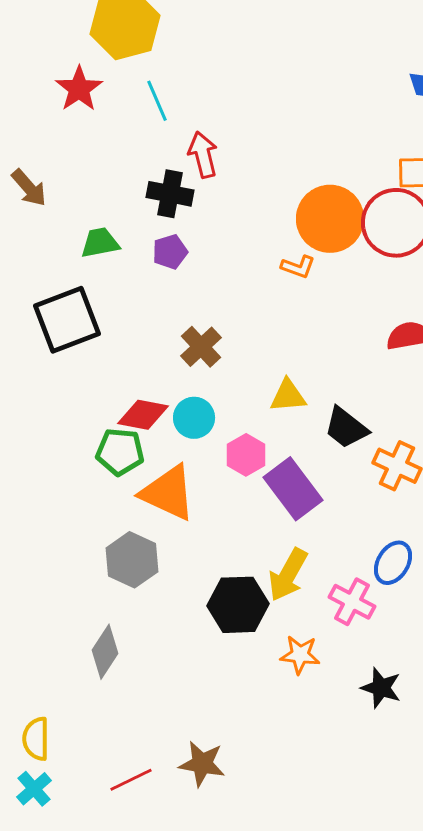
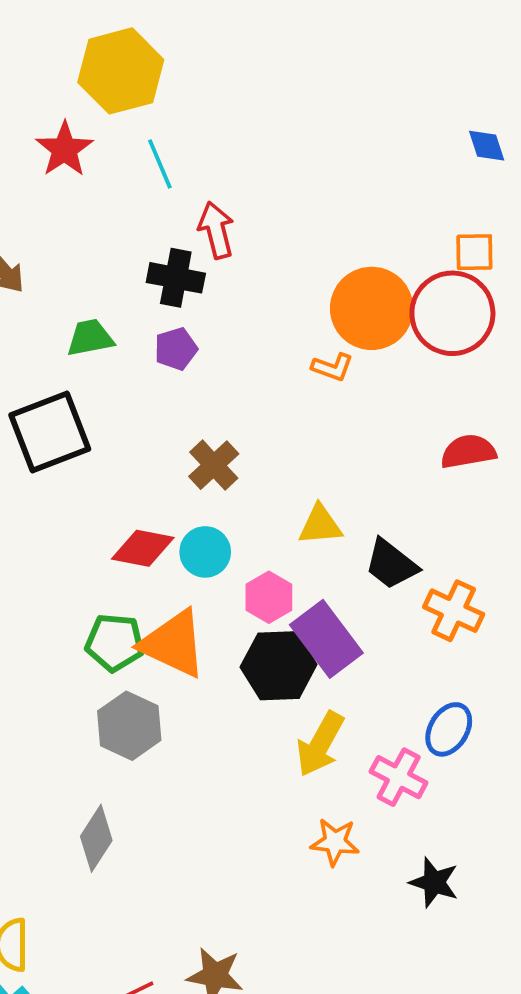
green pentagon: (120, 452) -> (115, 642), moved
black hexagon: (238, 605) -> (279, 666), moved

